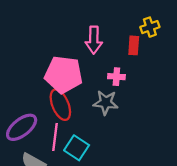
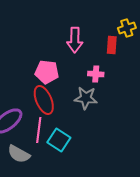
pink pentagon: (64, 74) -> (47, 72), size x0.7

